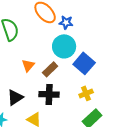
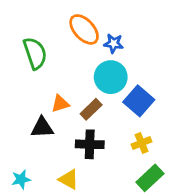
orange triangle: (28, 65) -> (60, 104), turned 32
black triangle: (15, 97) -> (42, 128), moved, turned 30

